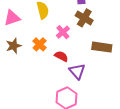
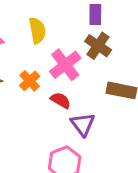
pink cross: (63, 32) -> (65, 65), size x1.5

